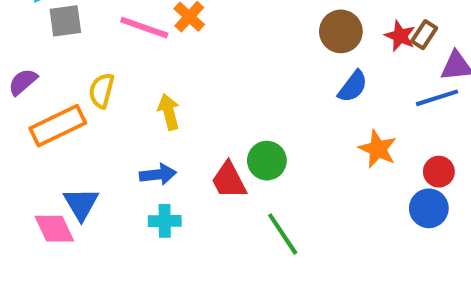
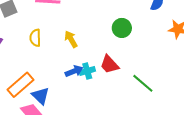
orange rectangle: (58, 126) -> (21, 85), moved
green circle: (267, 161) -> (122, 28), moved
cyan cross: (165, 221) -> (87, 71), moved

